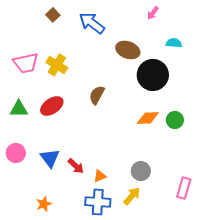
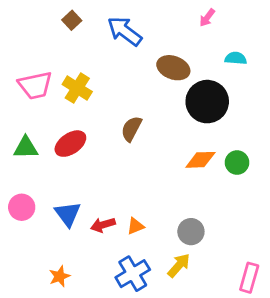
red arrow: (76, 166) -> (103, 225), turned 120
orange triangle: (100, 176) -> (135, 226), moved
pink rectangle: (184, 188) -> (249, 278), moved
blue cross: (98, 202) -> (133, 274), turned -35

